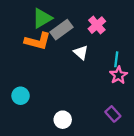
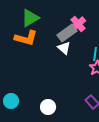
gray rectangle: (62, 30) -> (67, 33), moved
cyan circle: (21, 96) -> (11, 101), moved

